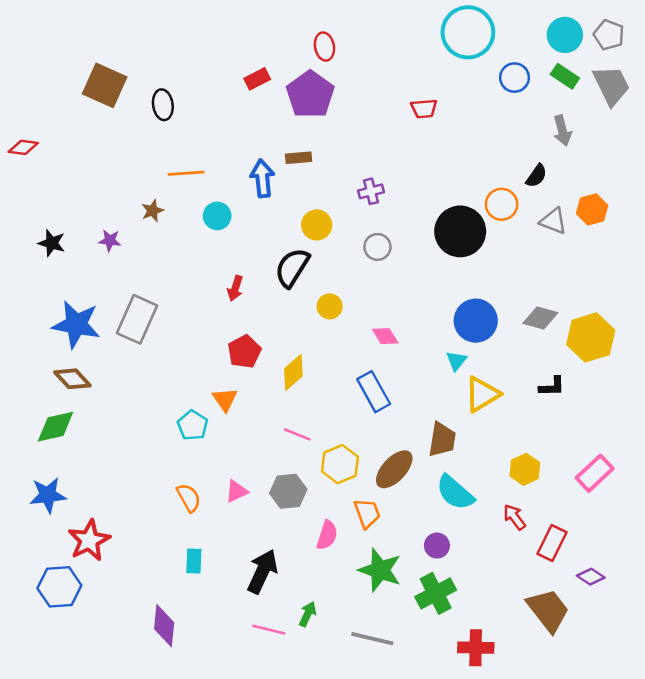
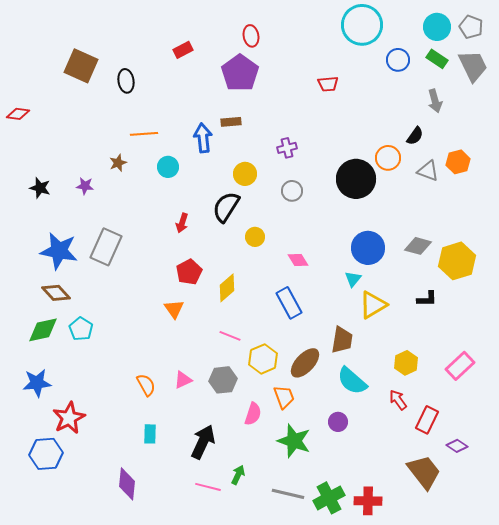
red rectangle: (257, 79) -> (183, 50), moved
cyan pentagon: (193, 425) -> (81, 329), moved
green cross: (436, 593) -> (329, 498), moved

